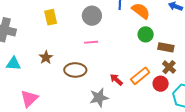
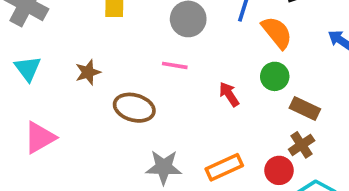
cyan triangle: (14, 64) -> (28, 69), turned 35
orange rectangle: (140, 76) -> (224, 167), moved
red arrow: (116, 80) -> (229, 94), moved

